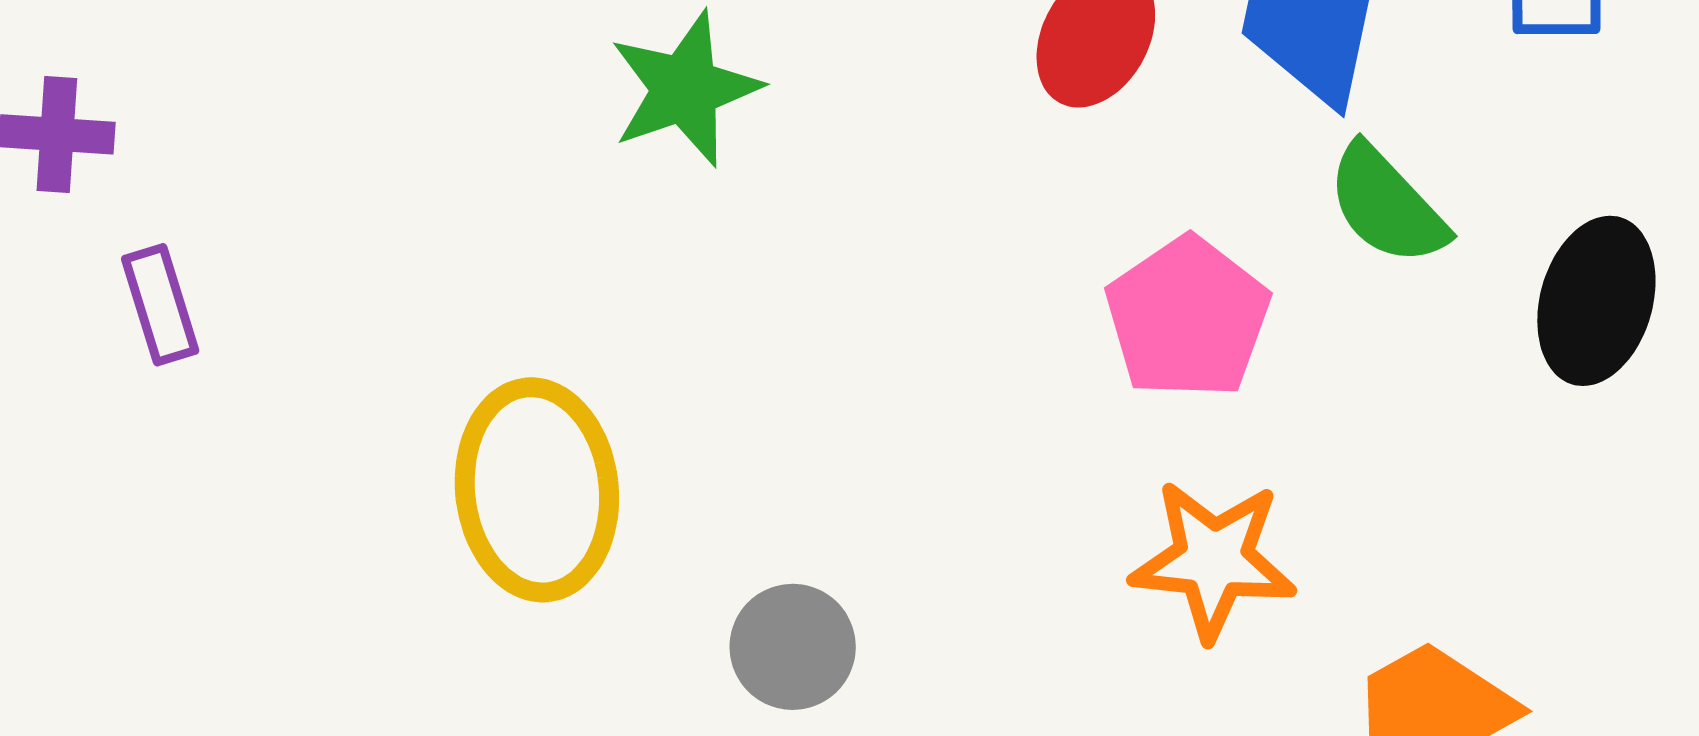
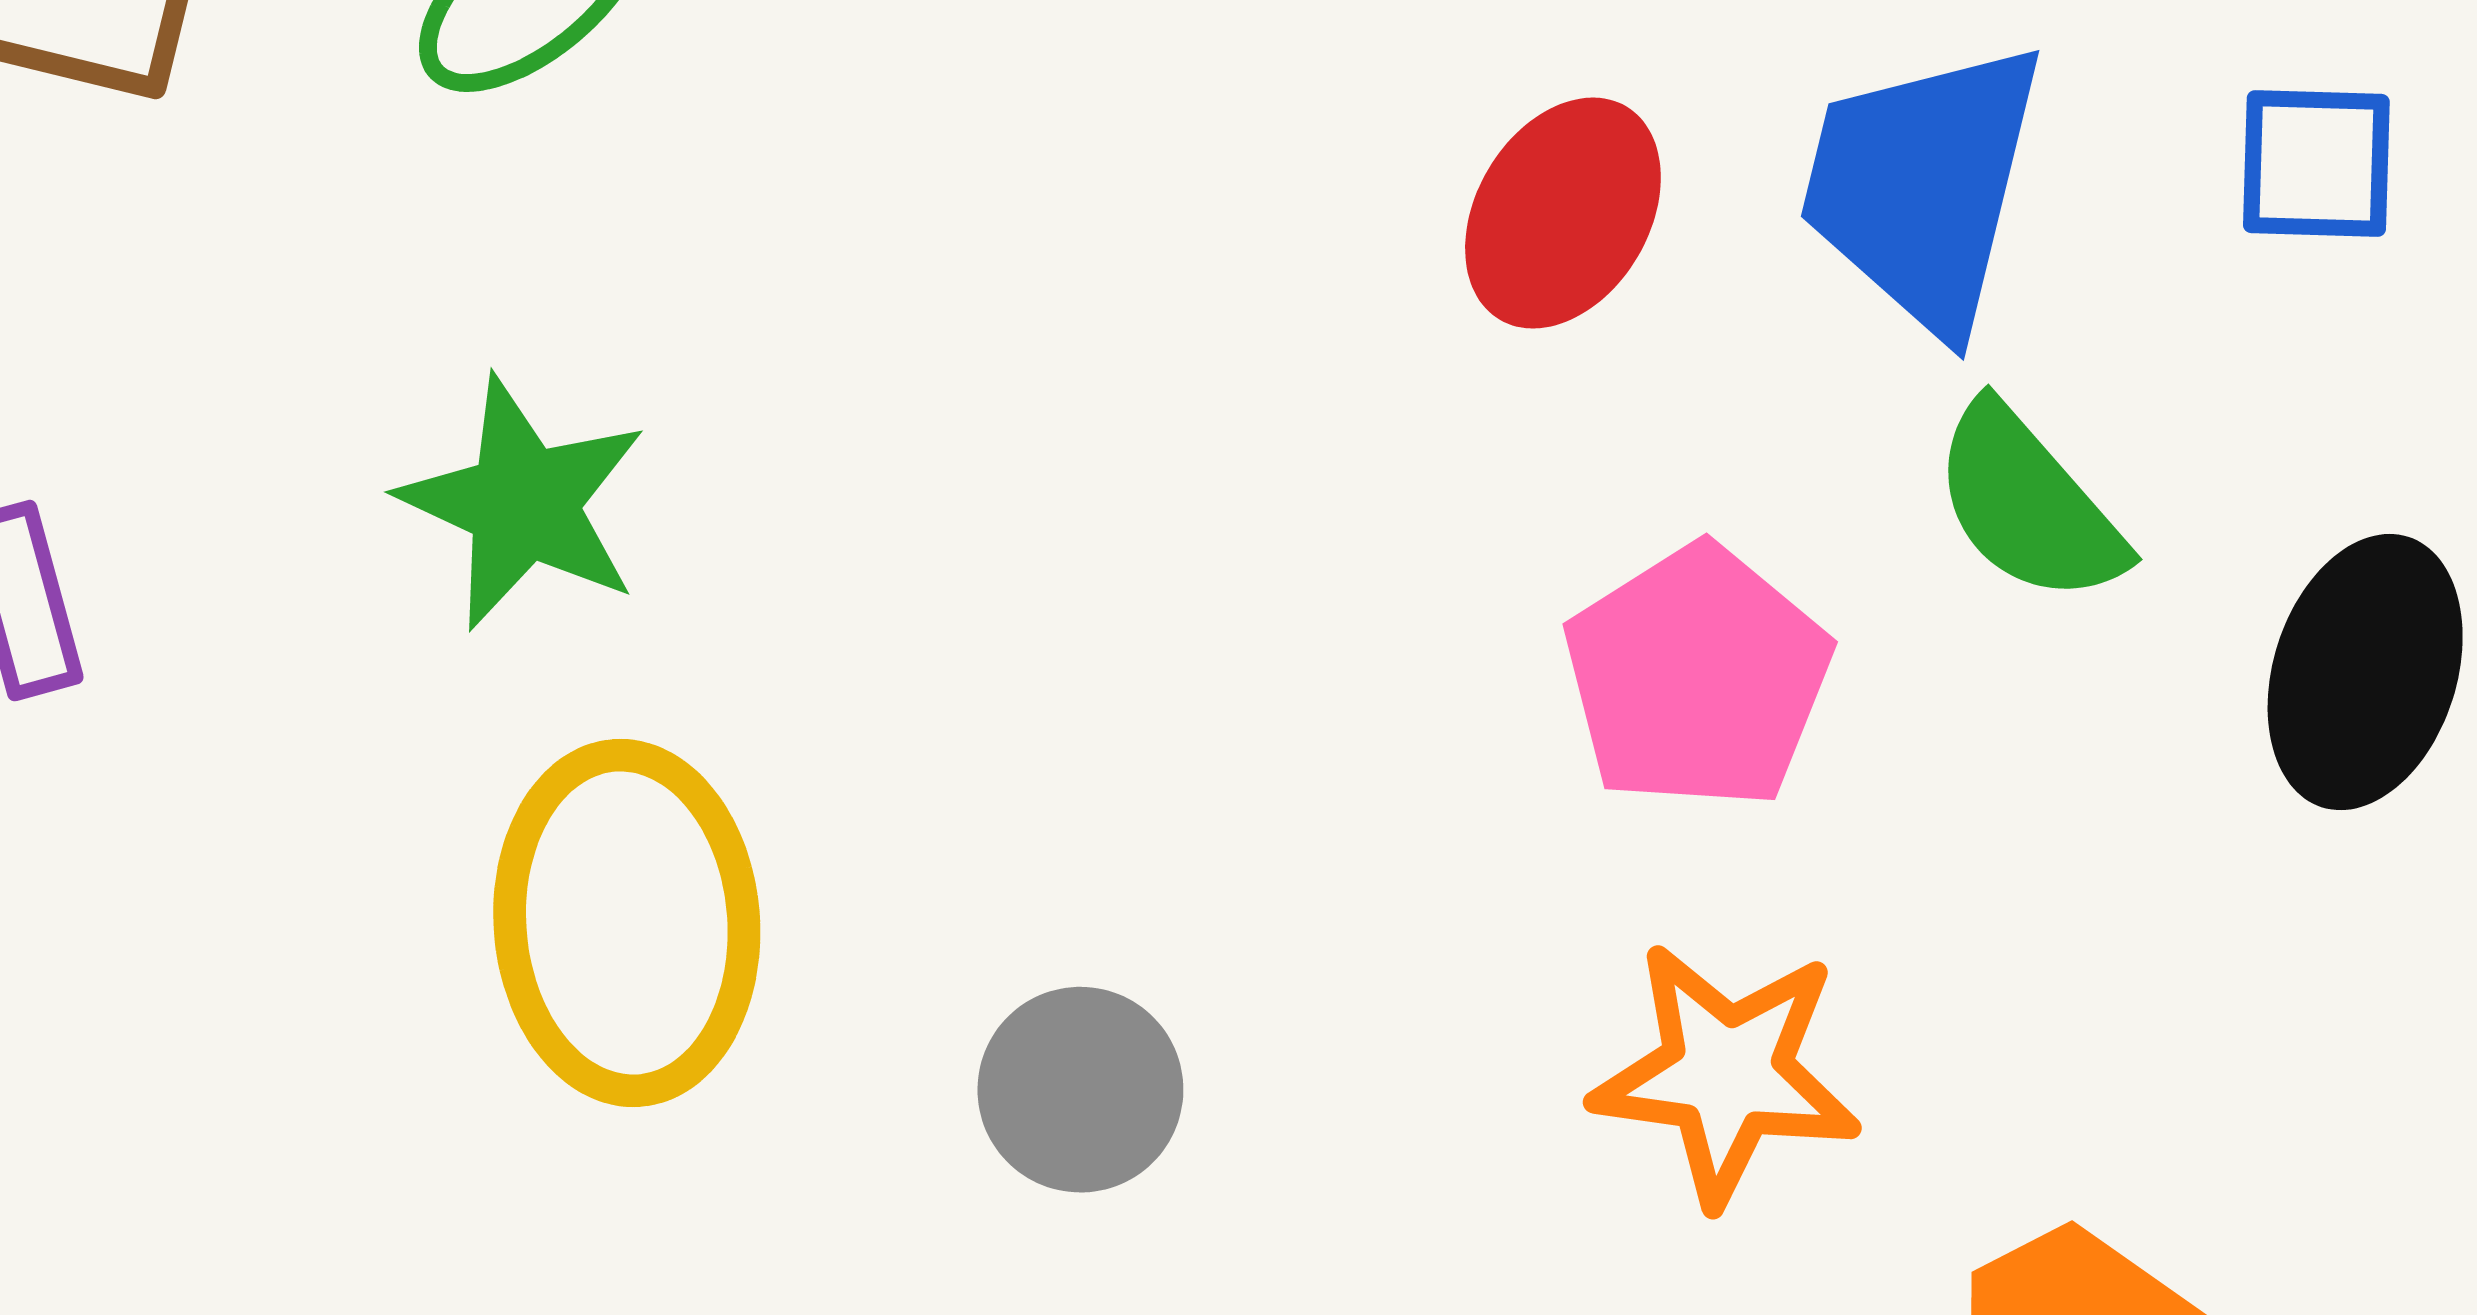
green star: (685, 89) -> (523, 503), moved, turned -30
gray circle: (793, 647) -> (1080, 1090), moved

